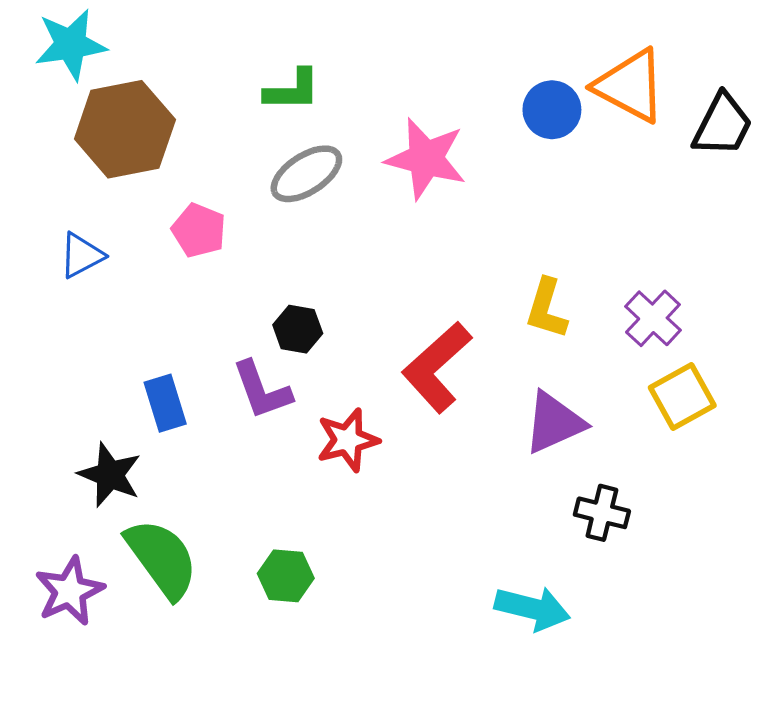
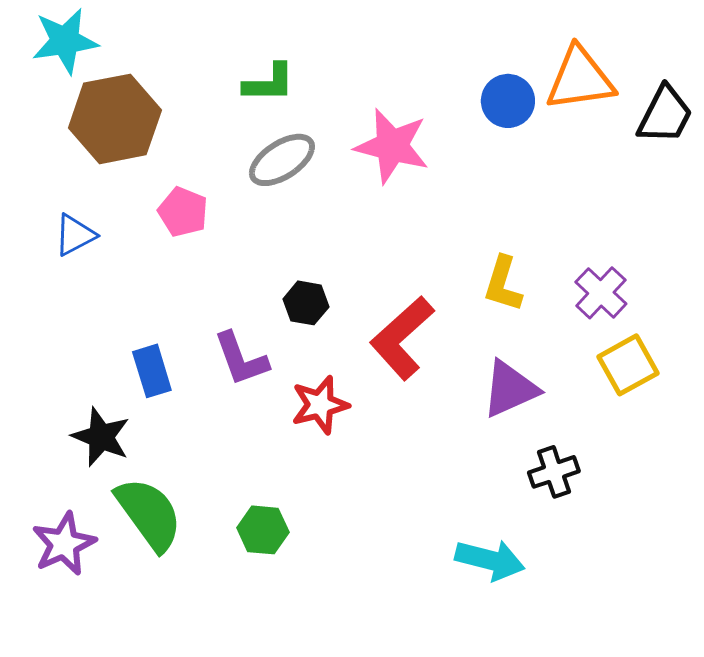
orange triangle: (630, 86) -> (580, 79), turned -36
black hexagon: (298, 329) -> (306, 303), moved
black cross: (602, 513) -> (554, 472), turned -33

